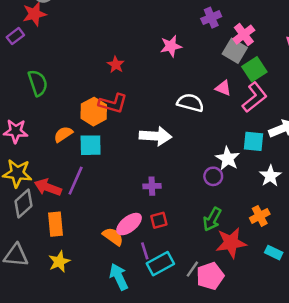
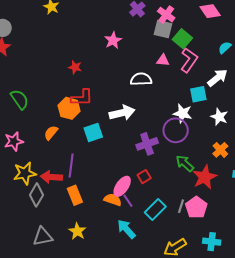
cyan square: (91, 145) -> (93, 132), moved
purple circle: (213, 176) -> (176, 130), size x1.6
purple cross: (152, 186) -> (147, 144), moved, size x1.5
green arrow: (212, 219) -> (185, 163), turned 120
orange rectangle: (55, 224) -> (75, 195), moved
purple line: (145, 251) -> (128, 201), moved

